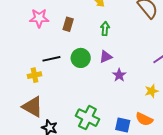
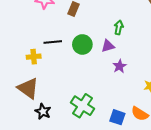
green arrow: (105, 29) -> (119, 27), moved

